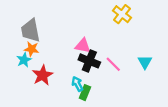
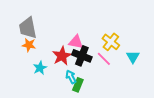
yellow cross: (122, 14) -> (111, 42), moved
cyan star: (24, 60) -> (40, 68), moved
red star: (42, 75) -> (62, 56), moved

